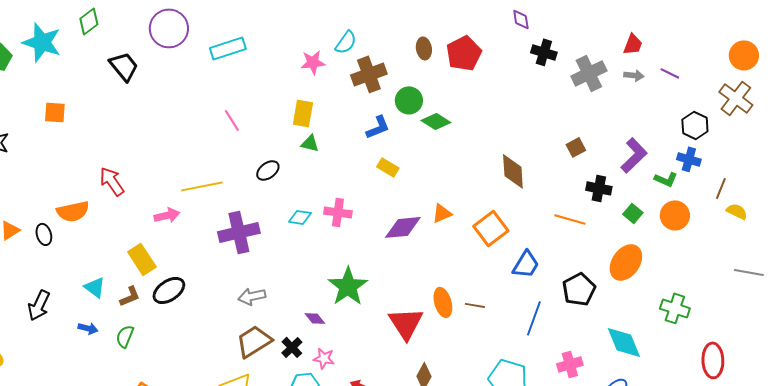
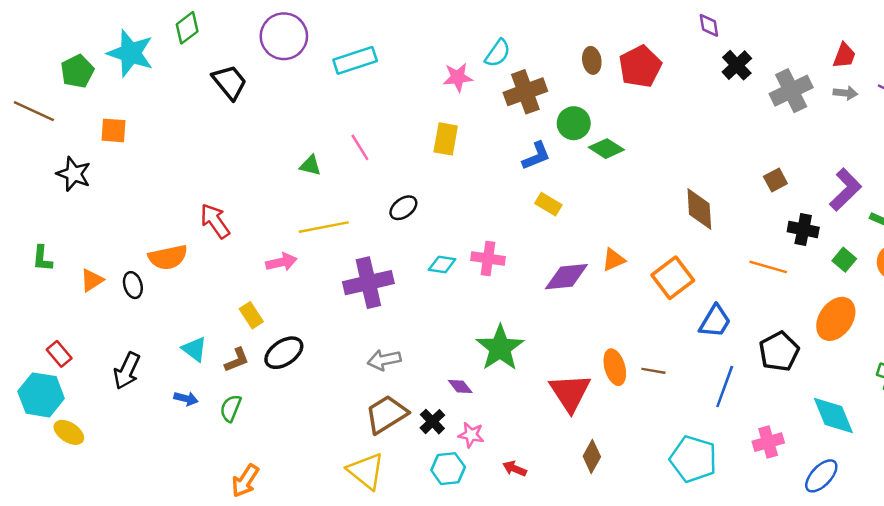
black cross: (544, 52) -> (737, 65), turned 30
orange square: (55, 112) -> (114, 130), moved
green triangle: (310, 143) -> (310, 165), moved
yellow rectangle: (142, 259) -> (251, 315), size x0.7

